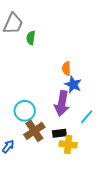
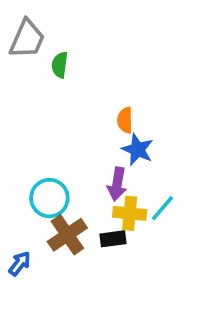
purple arrow: (62, 103) -> (117, 184), size x0.7
yellow cross: (68, 144) -> (130, 213), moved

